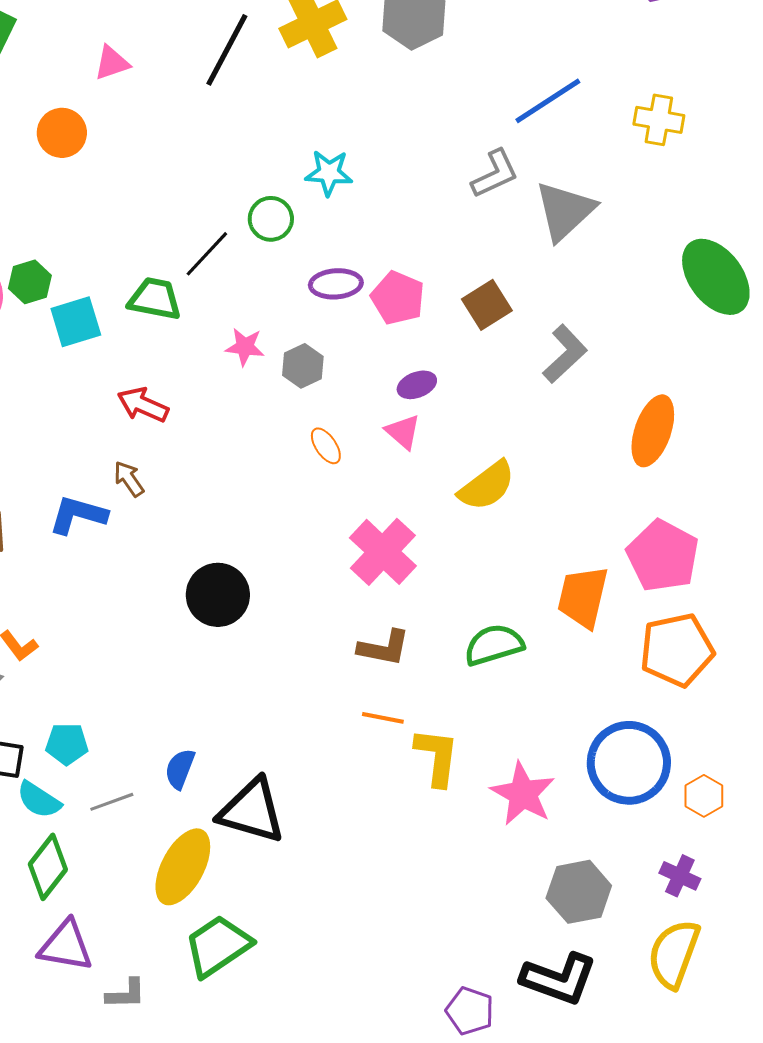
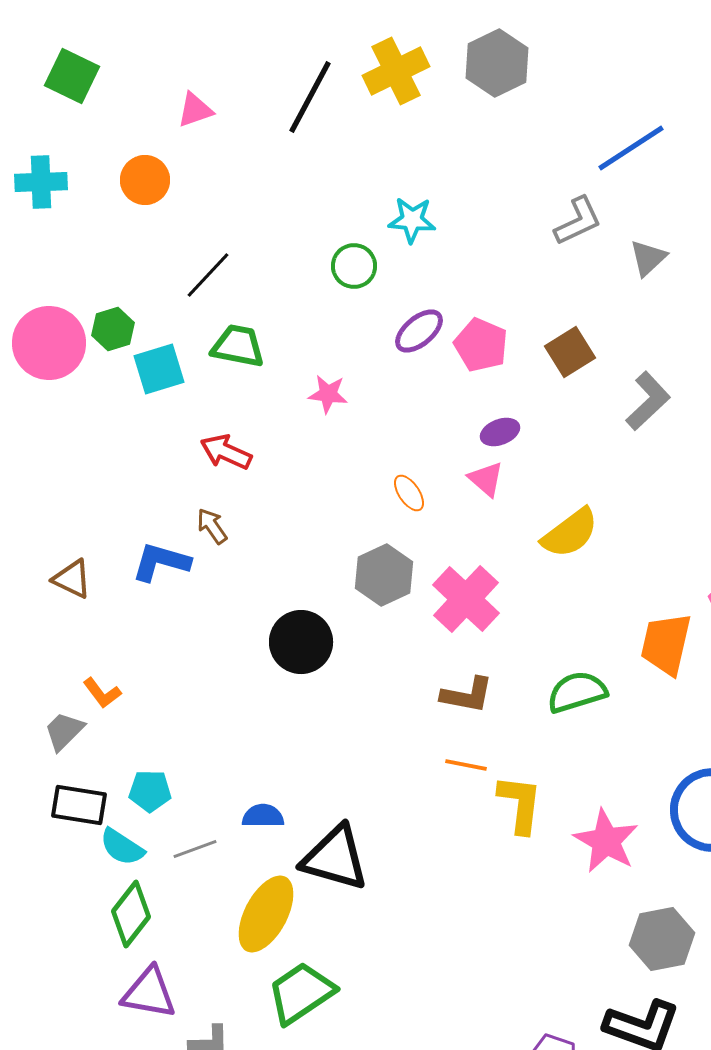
gray triangle: (565, 211) -> (648, 258), size x0.6
black line: (207, 254) -> (208, 275), moved
purple ellipse: (336, 284) -> (419, 331), turned -36
gray hexagon: (303, 366) -> (384, 575), moved, size x1.4
blue semicircle: (180, 769) -> (263, 816), turned 69

